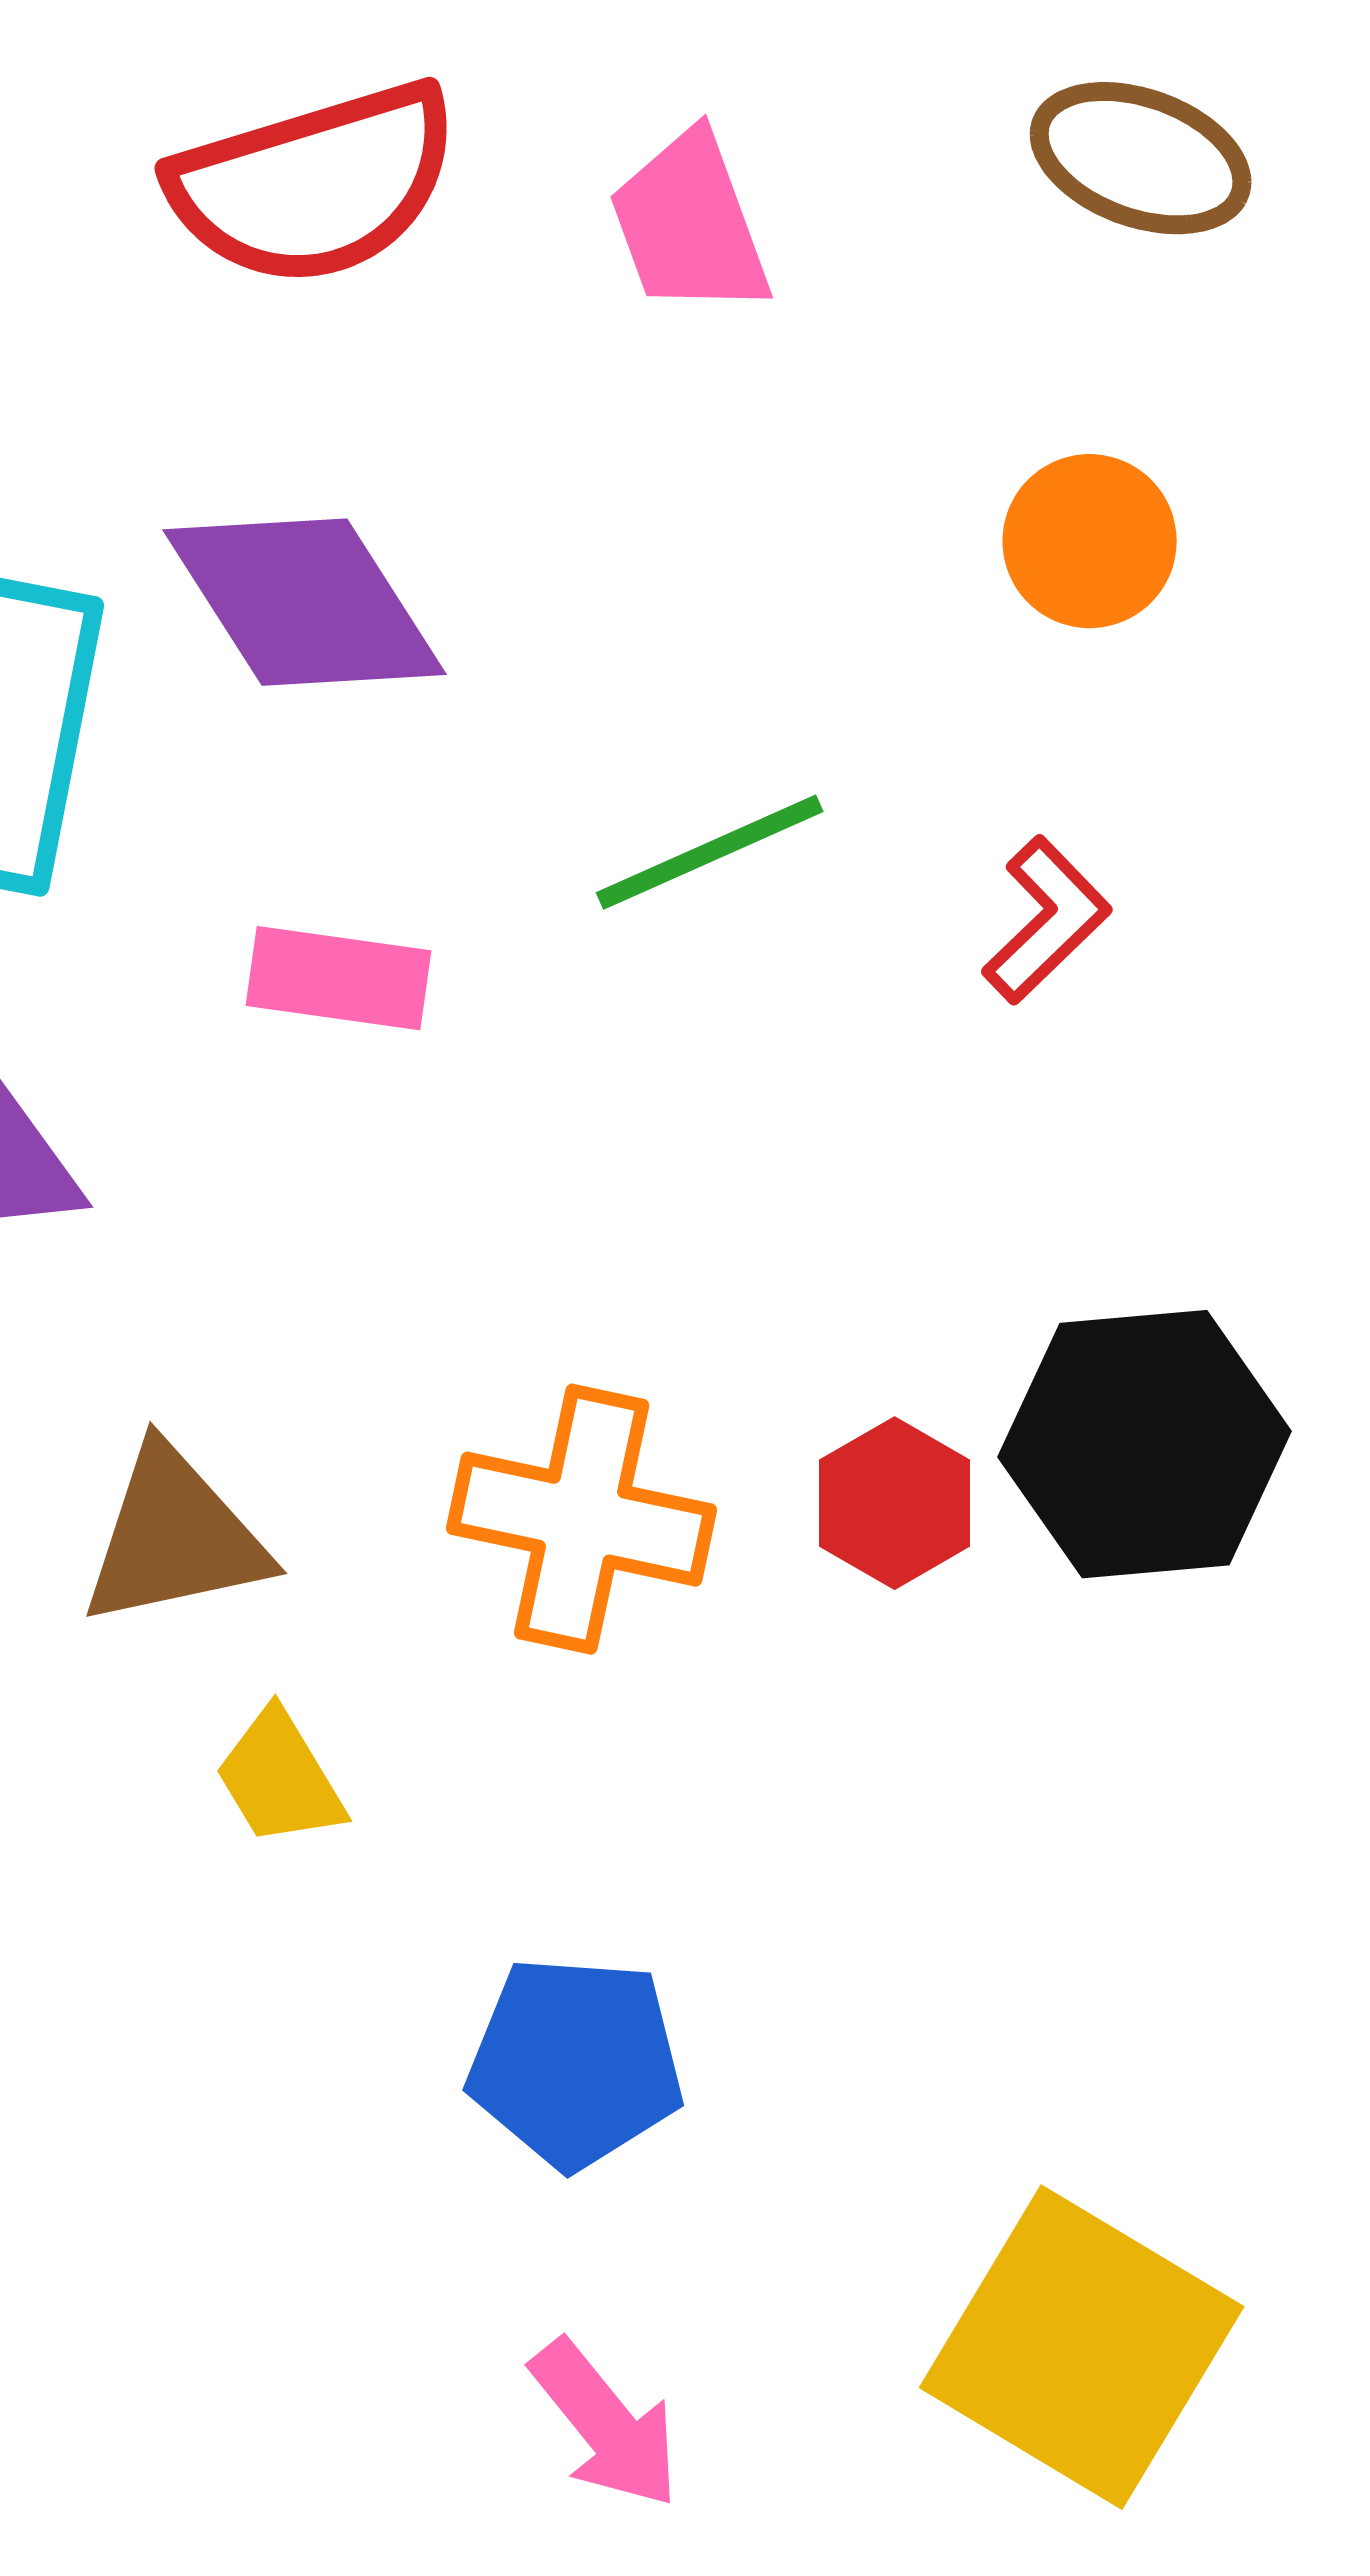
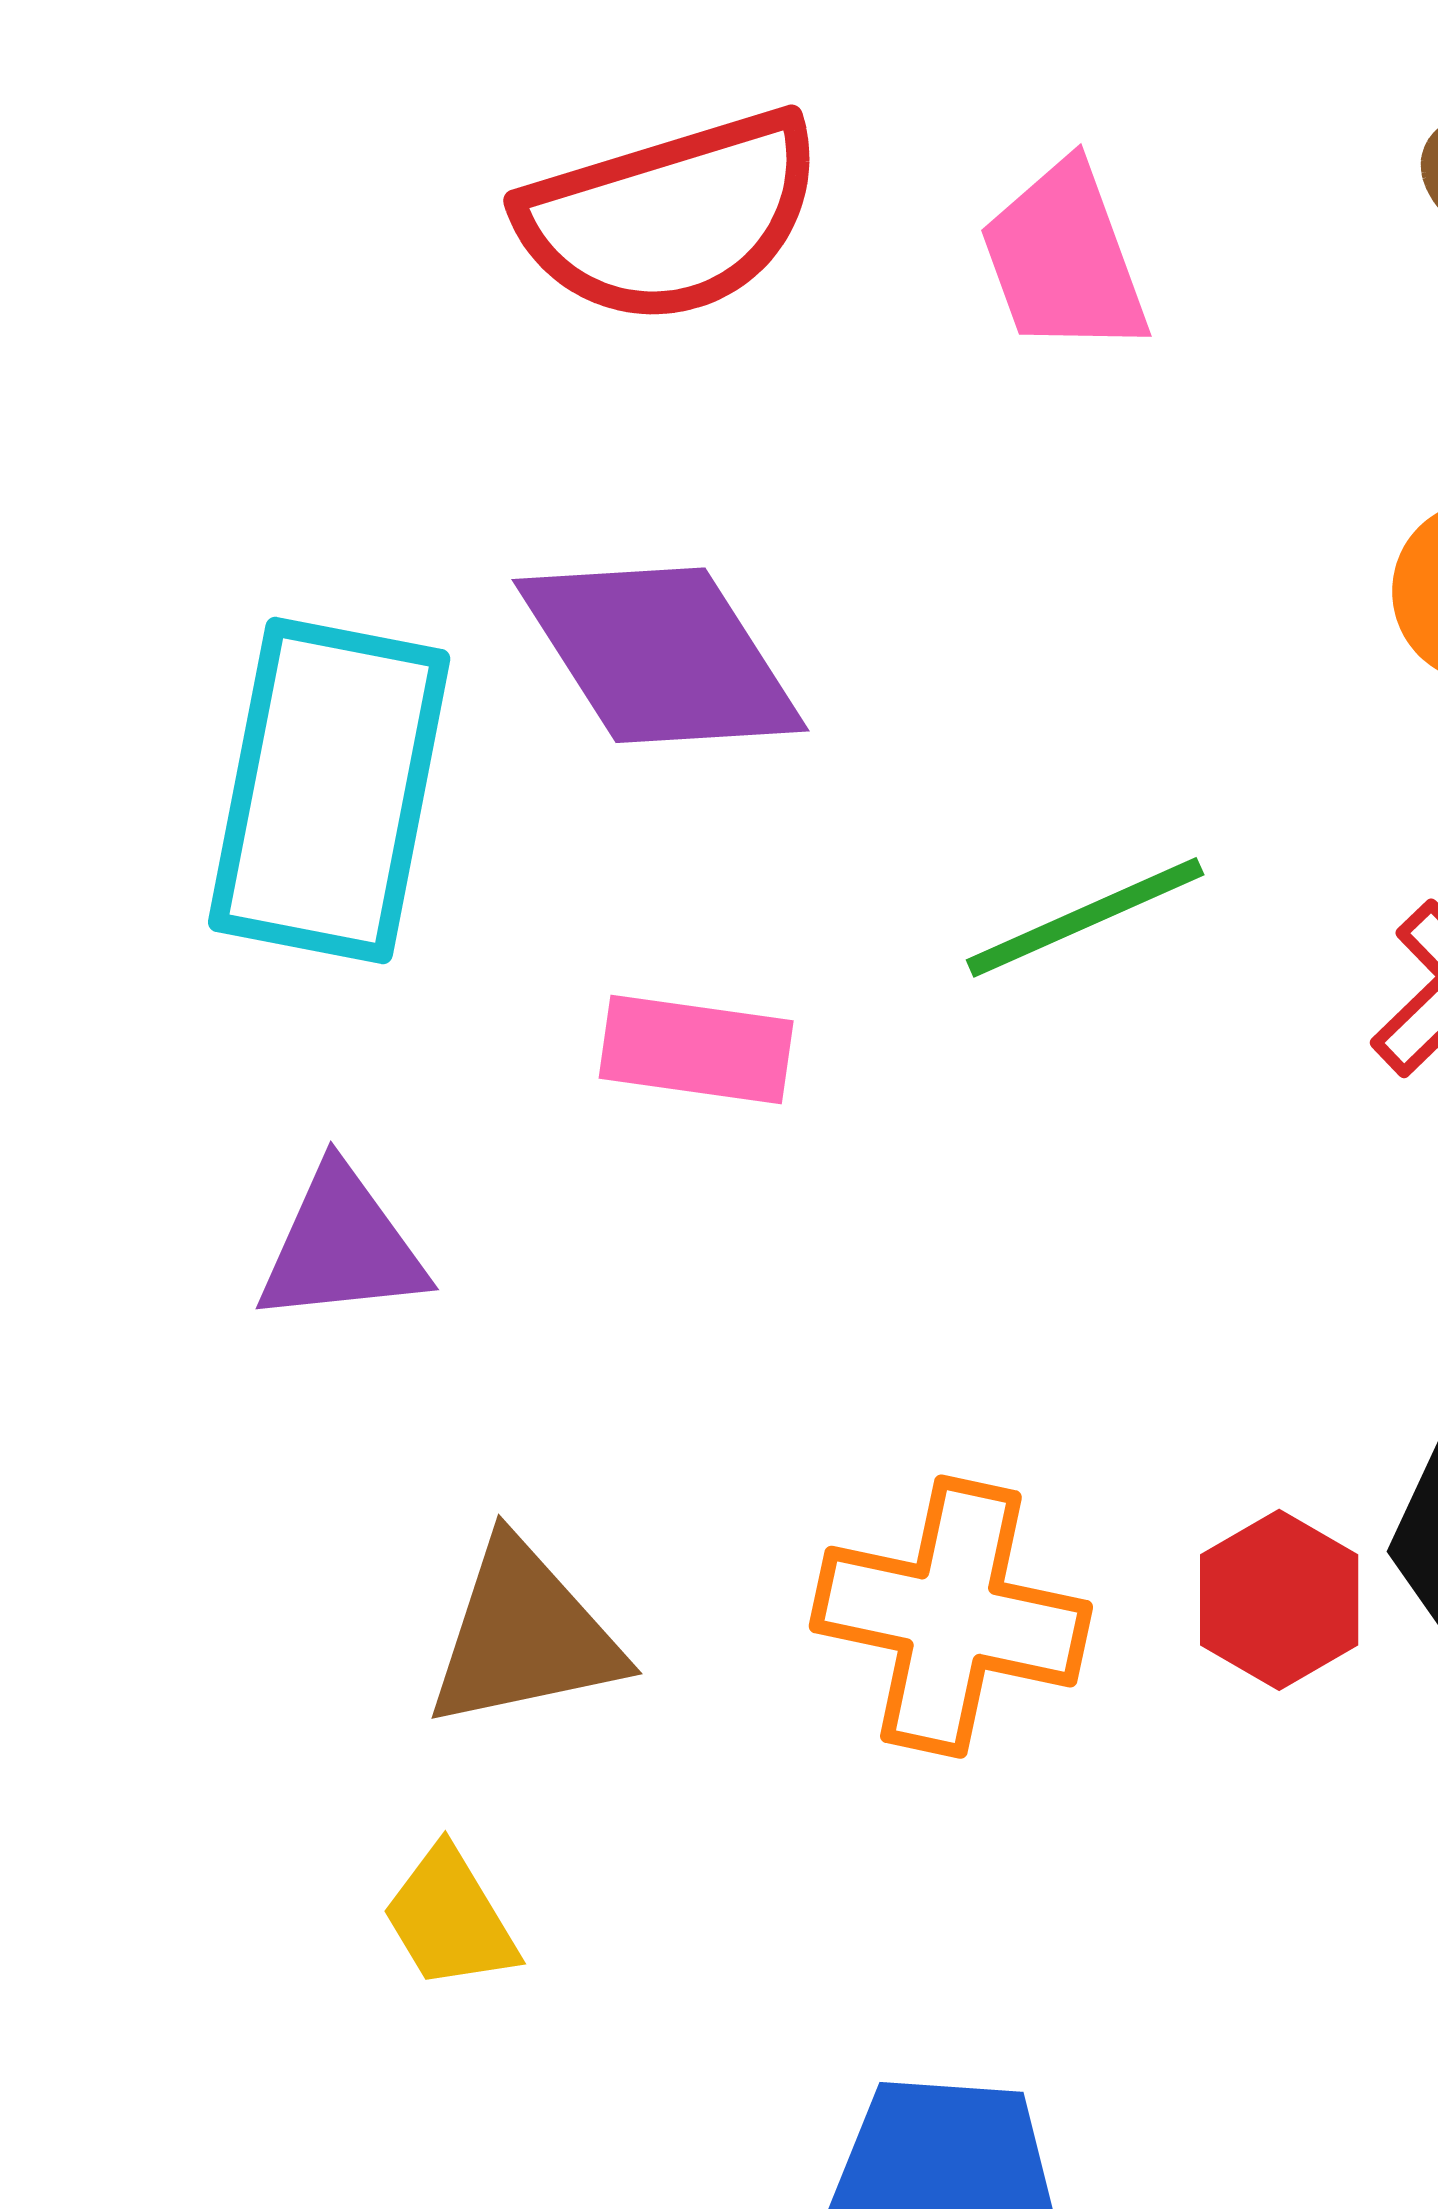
yellow trapezoid: (280, 1778) -> (450, 1919), moved

